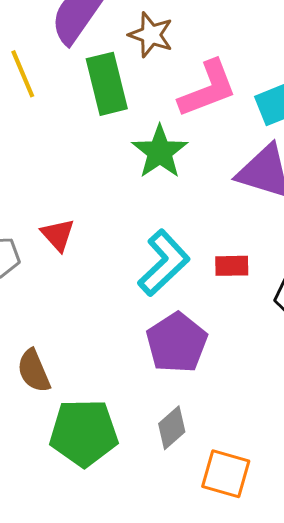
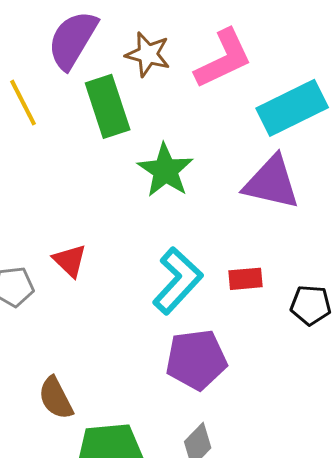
pink L-shape: (208, 89) -> (223, 59), moved
purple pentagon: (177, 343) -> (196, 360), turned 30

